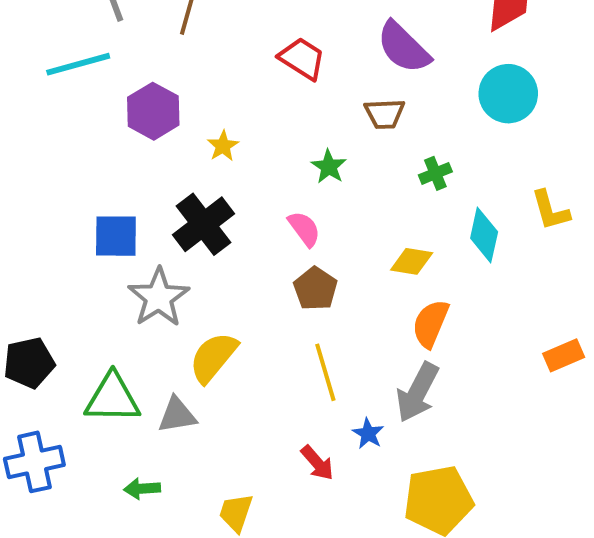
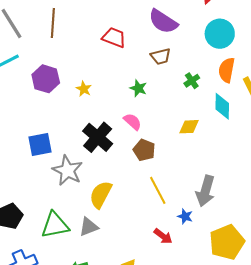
black cross: (204, 224) -> (98, 137), moved
orange semicircle: (431, 324) -> (227, 70), moved

